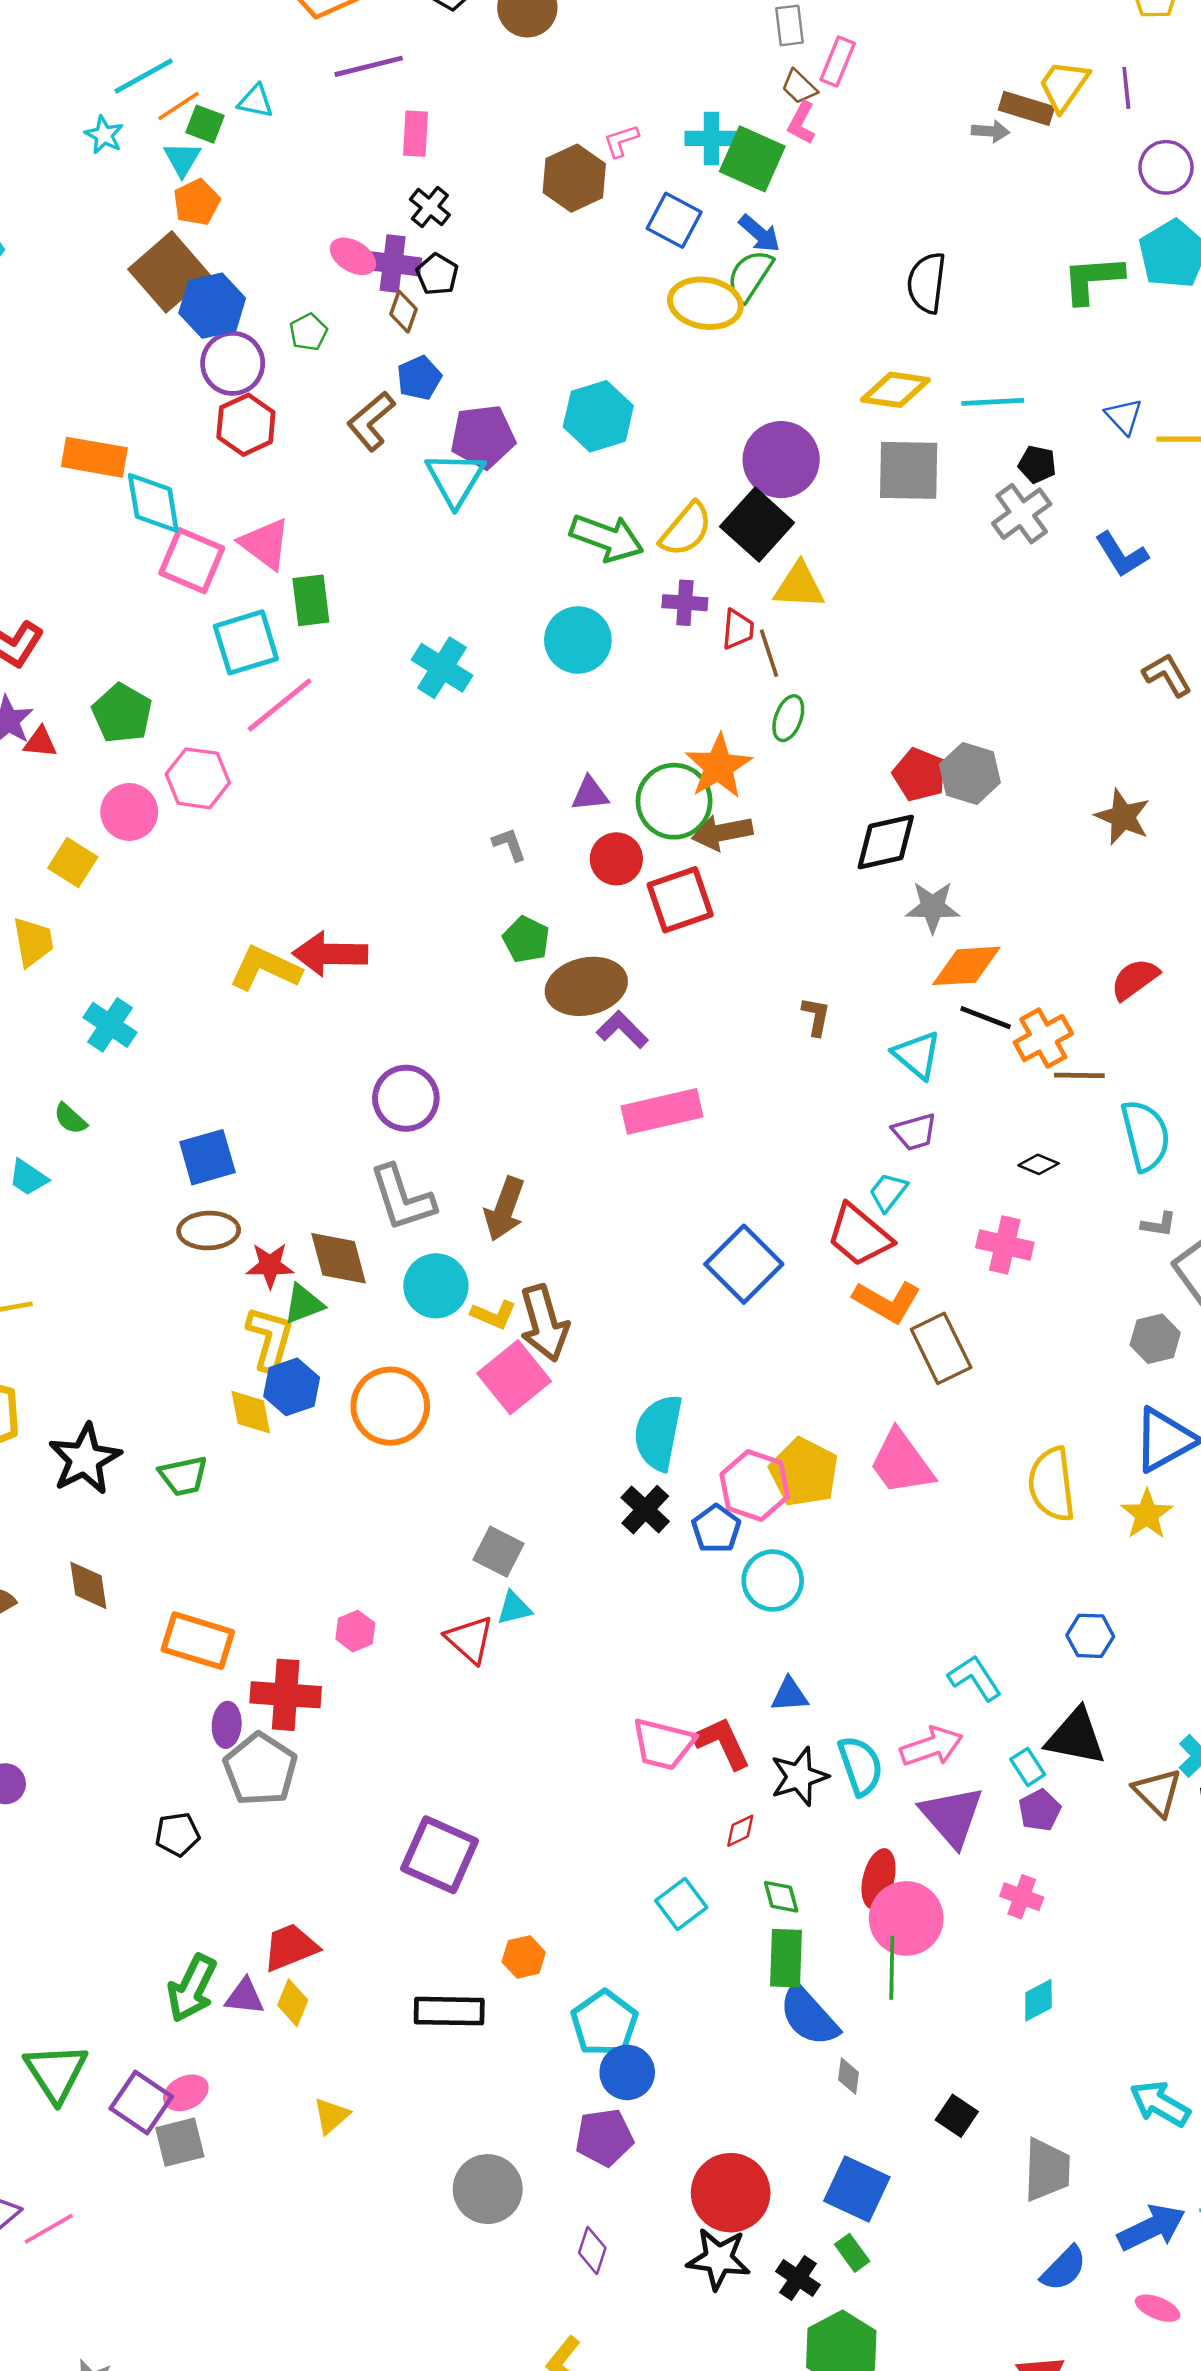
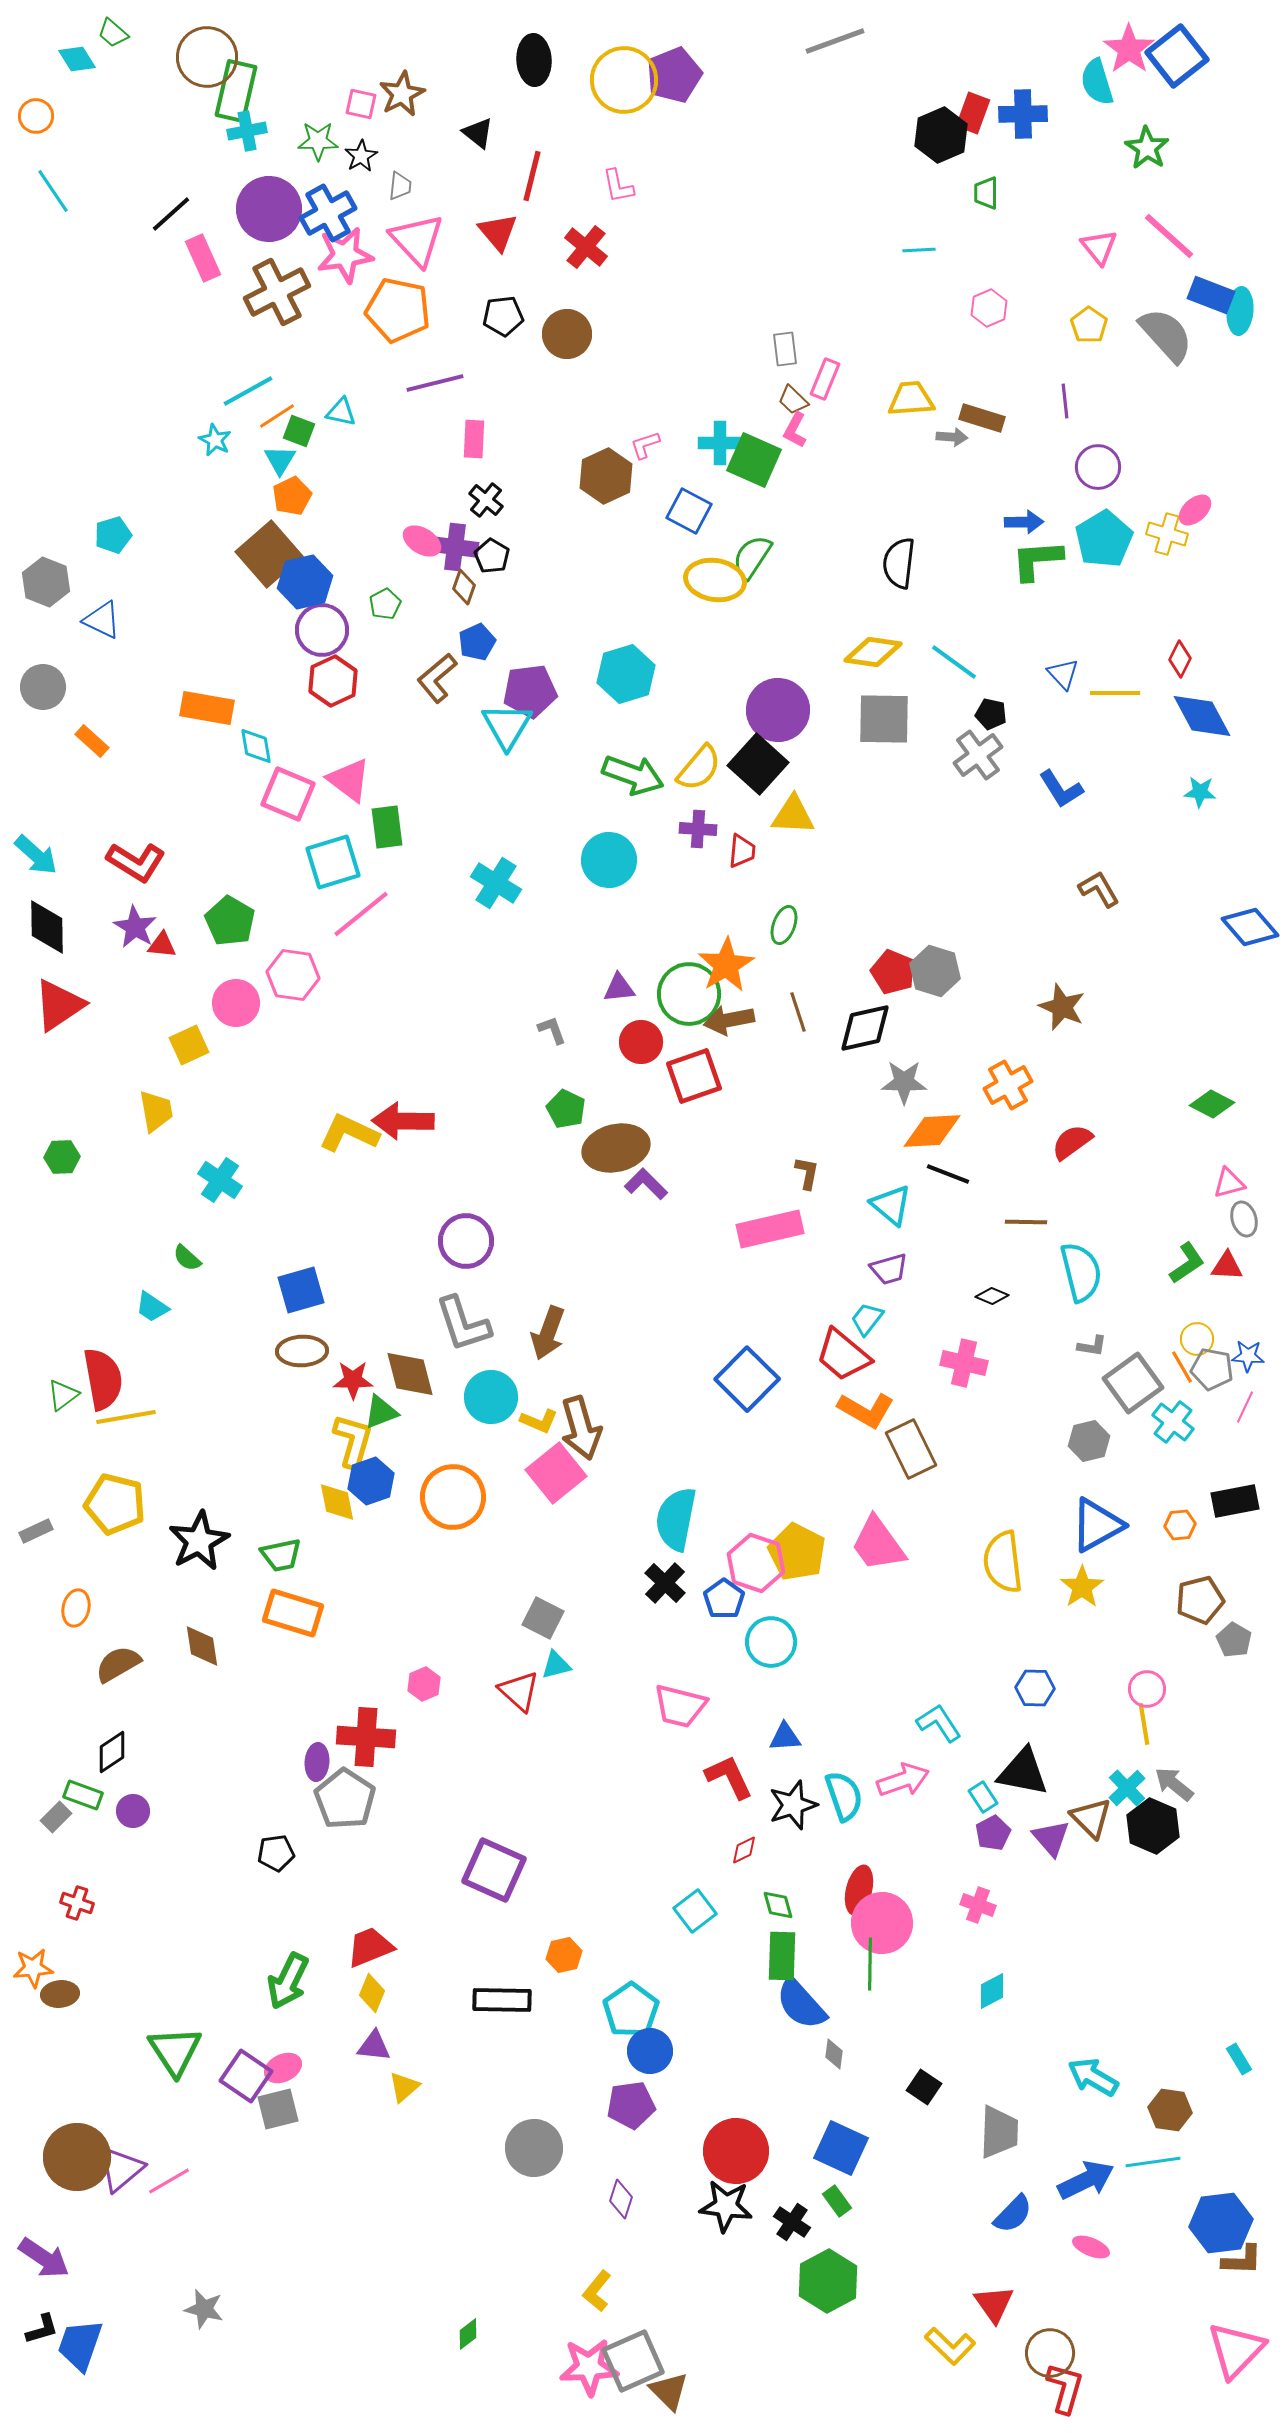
yellow trapezoid: (1064, 86) -> (911, 399), moved, turned 51
blue arrow: (759, 233) -> (1024, 522), moved, turned -42
cyan line: (993, 402) -> (954, 662), turned 39
cyan diamond: (153, 503) -> (256, 746), size x0.7
brown line: (769, 653) -> (798, 1012), moved
yellow square: (73, 862) -> (189, 1045), turned 33
orange cross: (1043, 1038) -> (1008, 1085), moved
pink rectangle: (662, 1111) -> (770, 1229), moved
orange rectangle: (198, 1641) -> (293, 1613), moved
pink trapezoid: (663, 1744) -> (680, 1706), moved
purple triangle: (952, 1816) -> (1051, 1838), moved, size x0.7
purple triangle: (245, 1997) -> (374, 2046), moved

